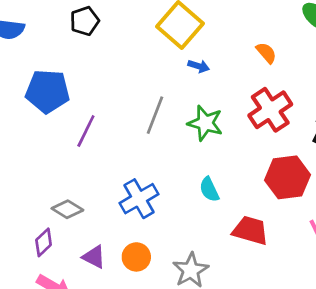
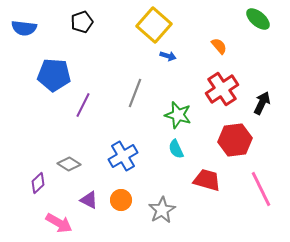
green star: (205, 123) -> (178, 115), moved
purple diamond: (44, 242) -> (38, 183), moved

